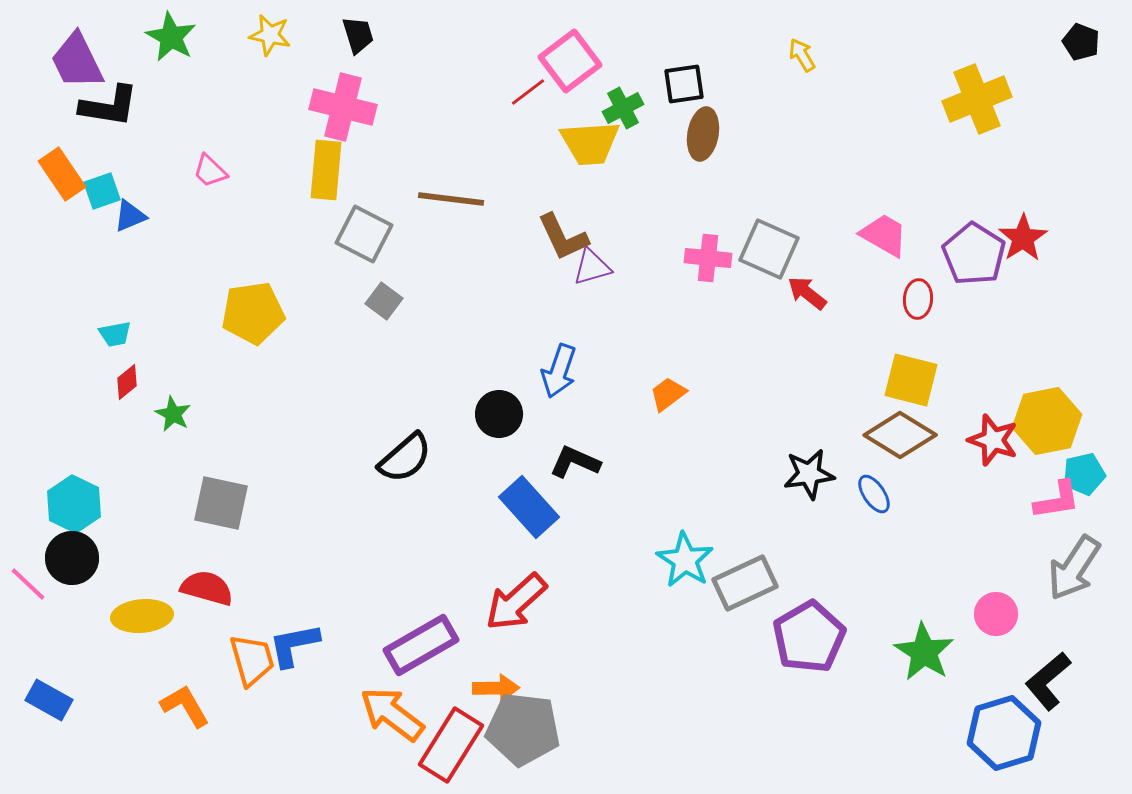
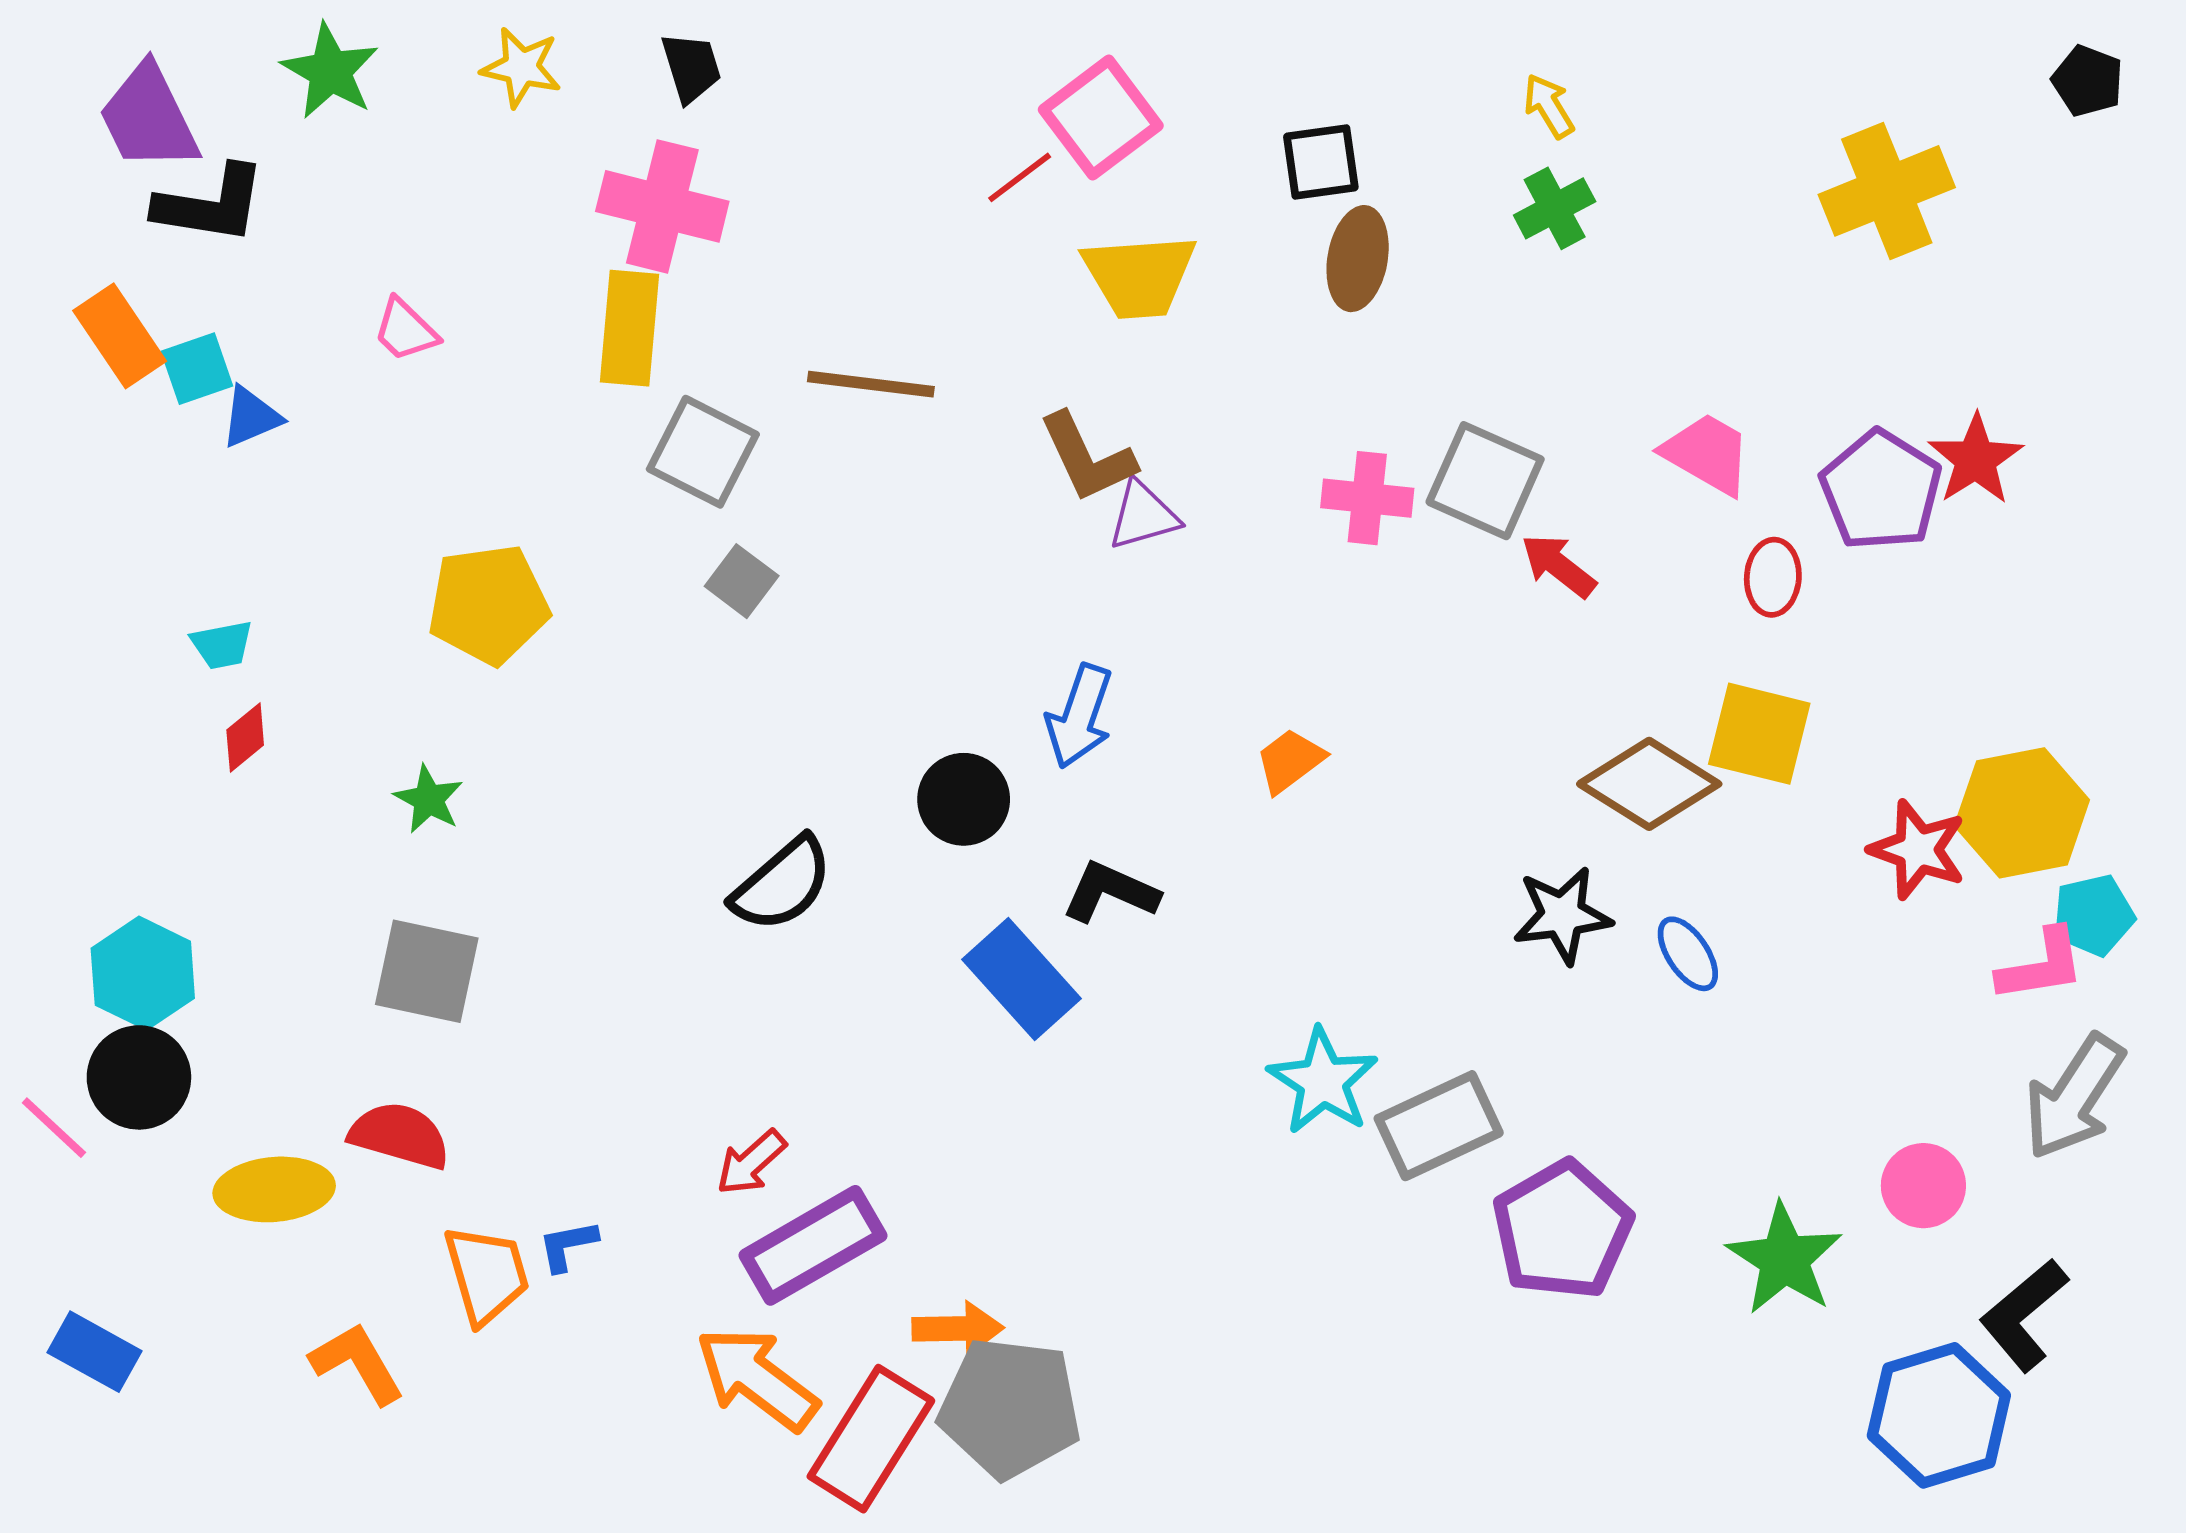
green cross: (623, 108) -> (1555, 208), moved
green star: (173, 414) -> (429, 799), moved
brown diamond: (900, 435) -> (1649, 784), moved
red arrow: (516, 602) -> (751, 1162), moved, size x0.6
blue L-shape: (294, 645) -> (568, 1245), size x0.6

